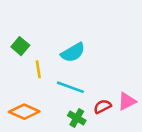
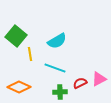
green square: (20, 46) -> (16, 36), size x1.5
green cross: (77, 118) -> (60, 92), turned -32

